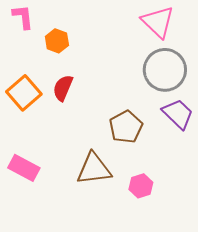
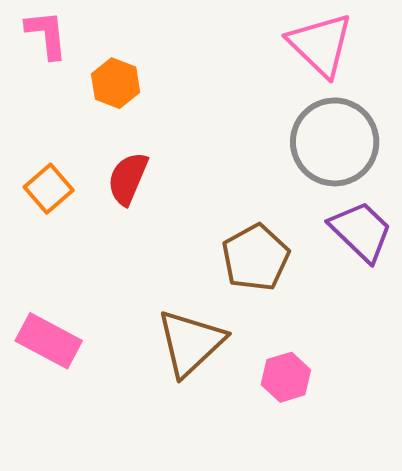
orange square: (24, 93) -> (49, 189), size x0.7
brown triangle: (94, 169) -> (191, 343), turned -36

